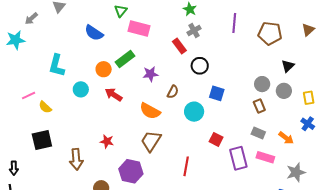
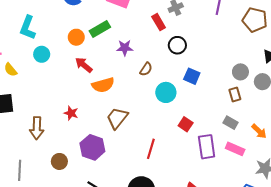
cyan circle: (81, 89) -> (42, 54), moved
orange semicircle: (150, 111) -> (103, 85), moved, turned -50

